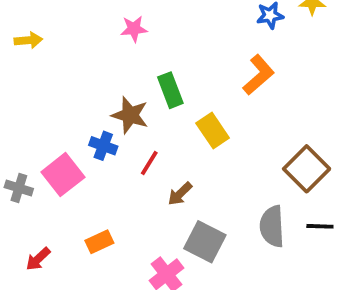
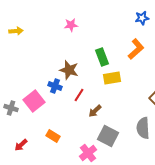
green rectangle: (170, 90) -> (102, 57), moved
yellow rectangle: (213, 130) -> (112, 78), turned -66
orange rectangle: (99, 242) -> (53, 136), turned 56

